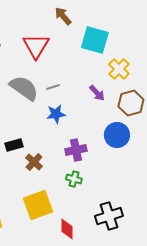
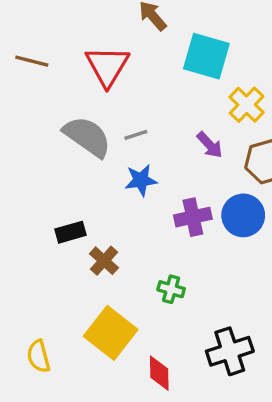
purple cross: (76, 150) -> (193, 217), moved
yellow square: (38, 205) -> (111, 333), turned -32

